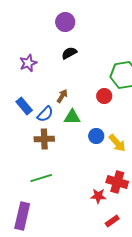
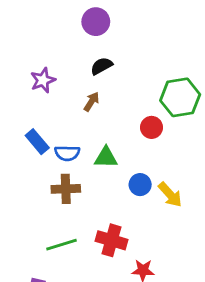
brown arrow: (62, 96) -> (91, 102), moved
blue semicircle: (45, 114) -> (67, 153), turned 48
red cross: (117, 182) -> (112, 240), moved

